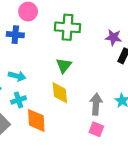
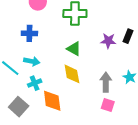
blue cross: (15, 35) -> (29, 33), moved
purple star: (113, 37) -> (108, 41), moved
green triangle: (64, 65) -> (74, 49), turned -35

